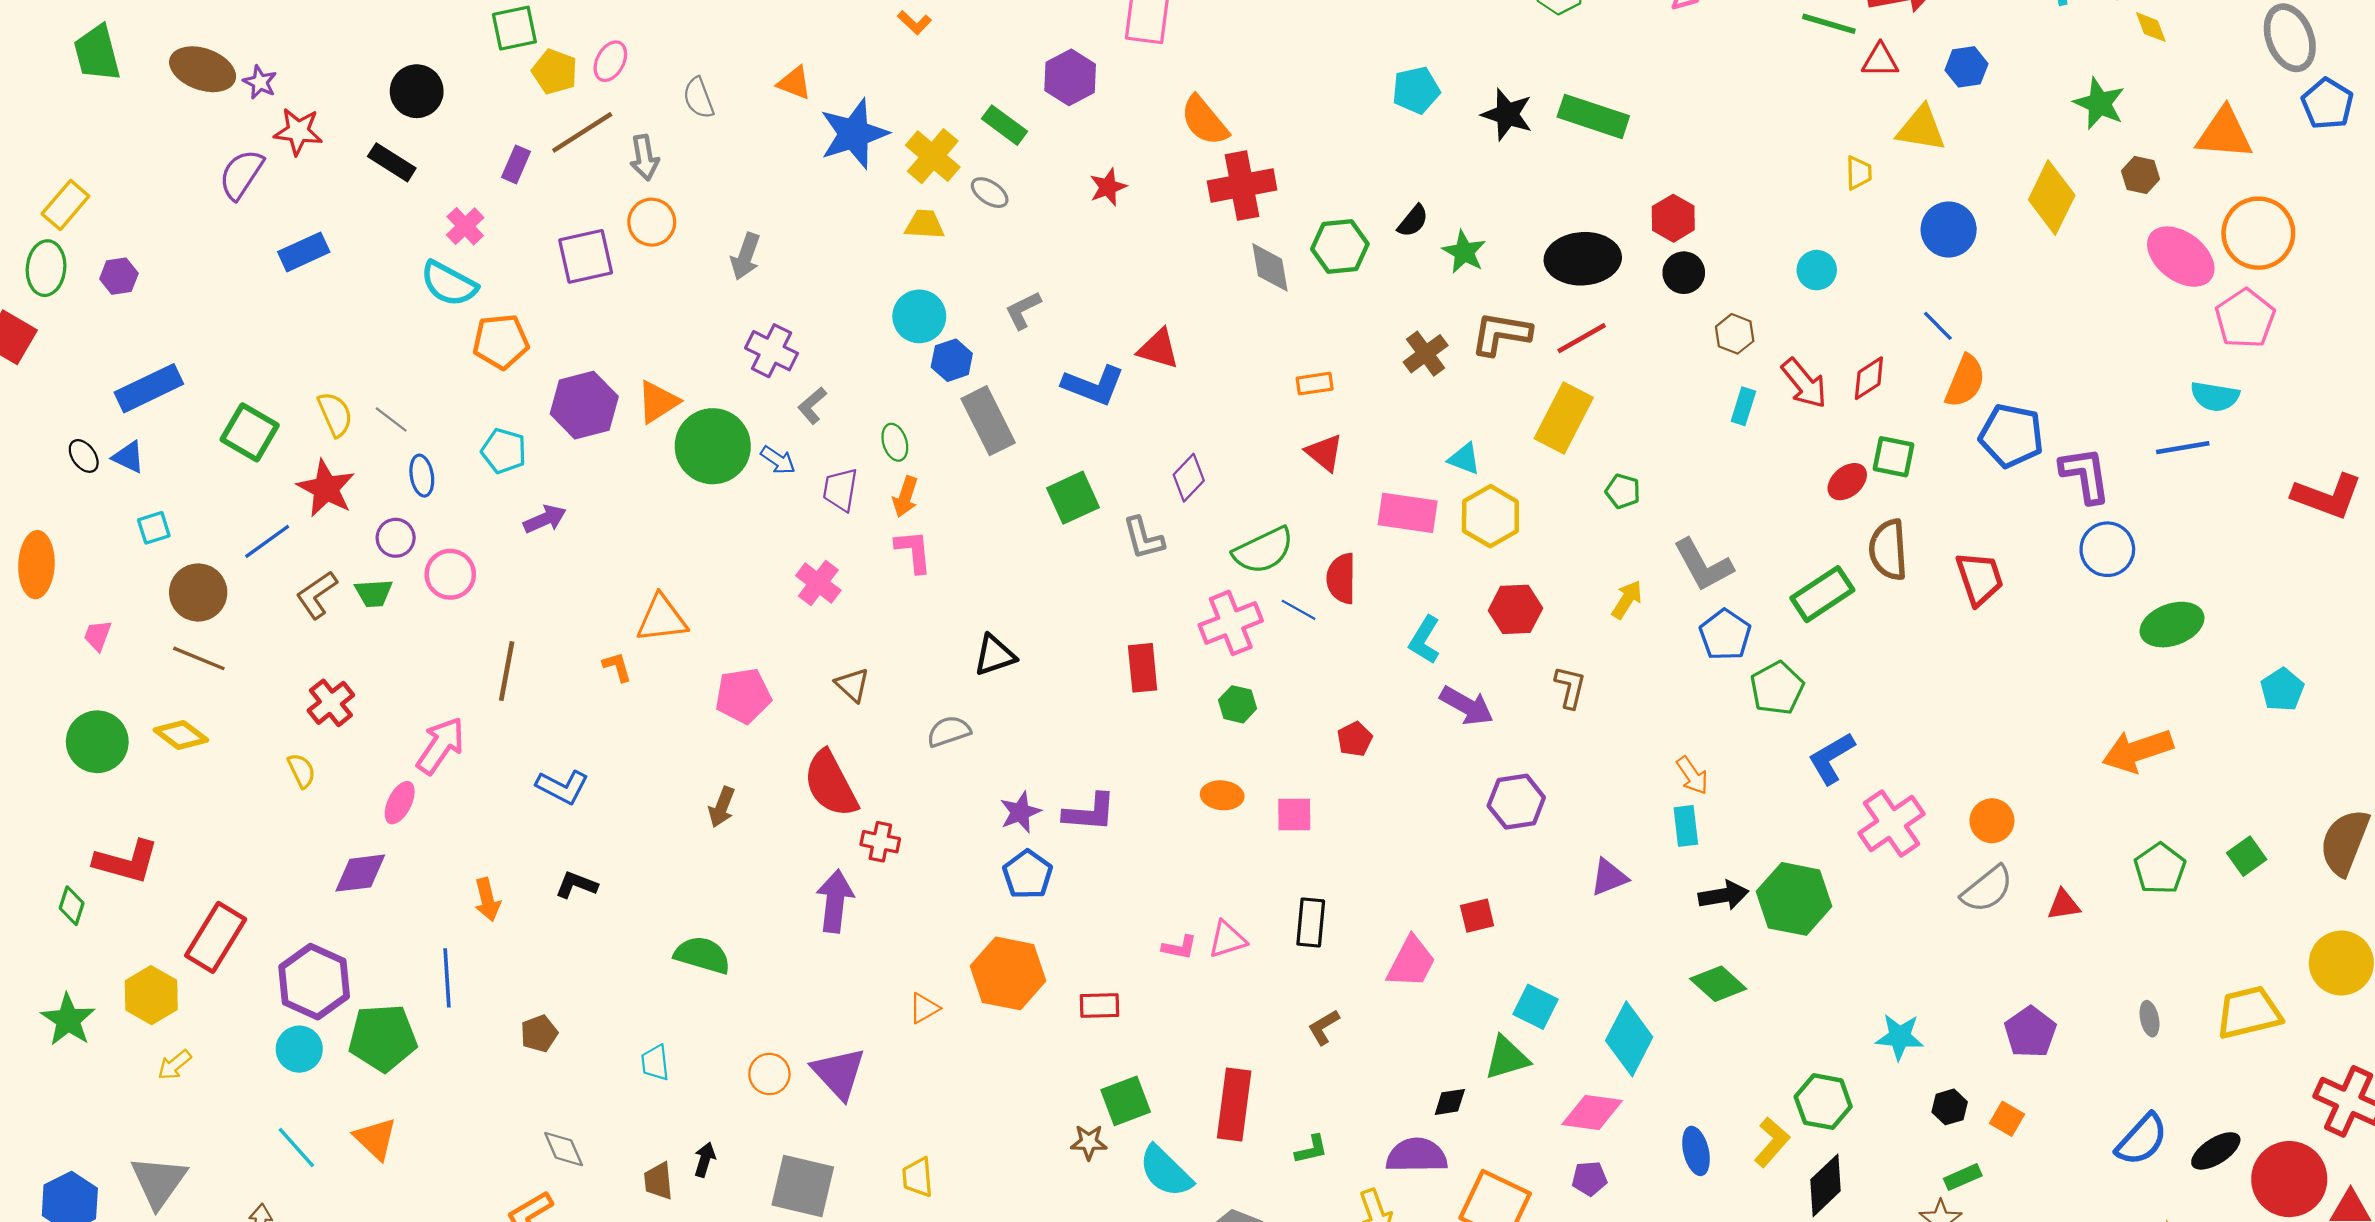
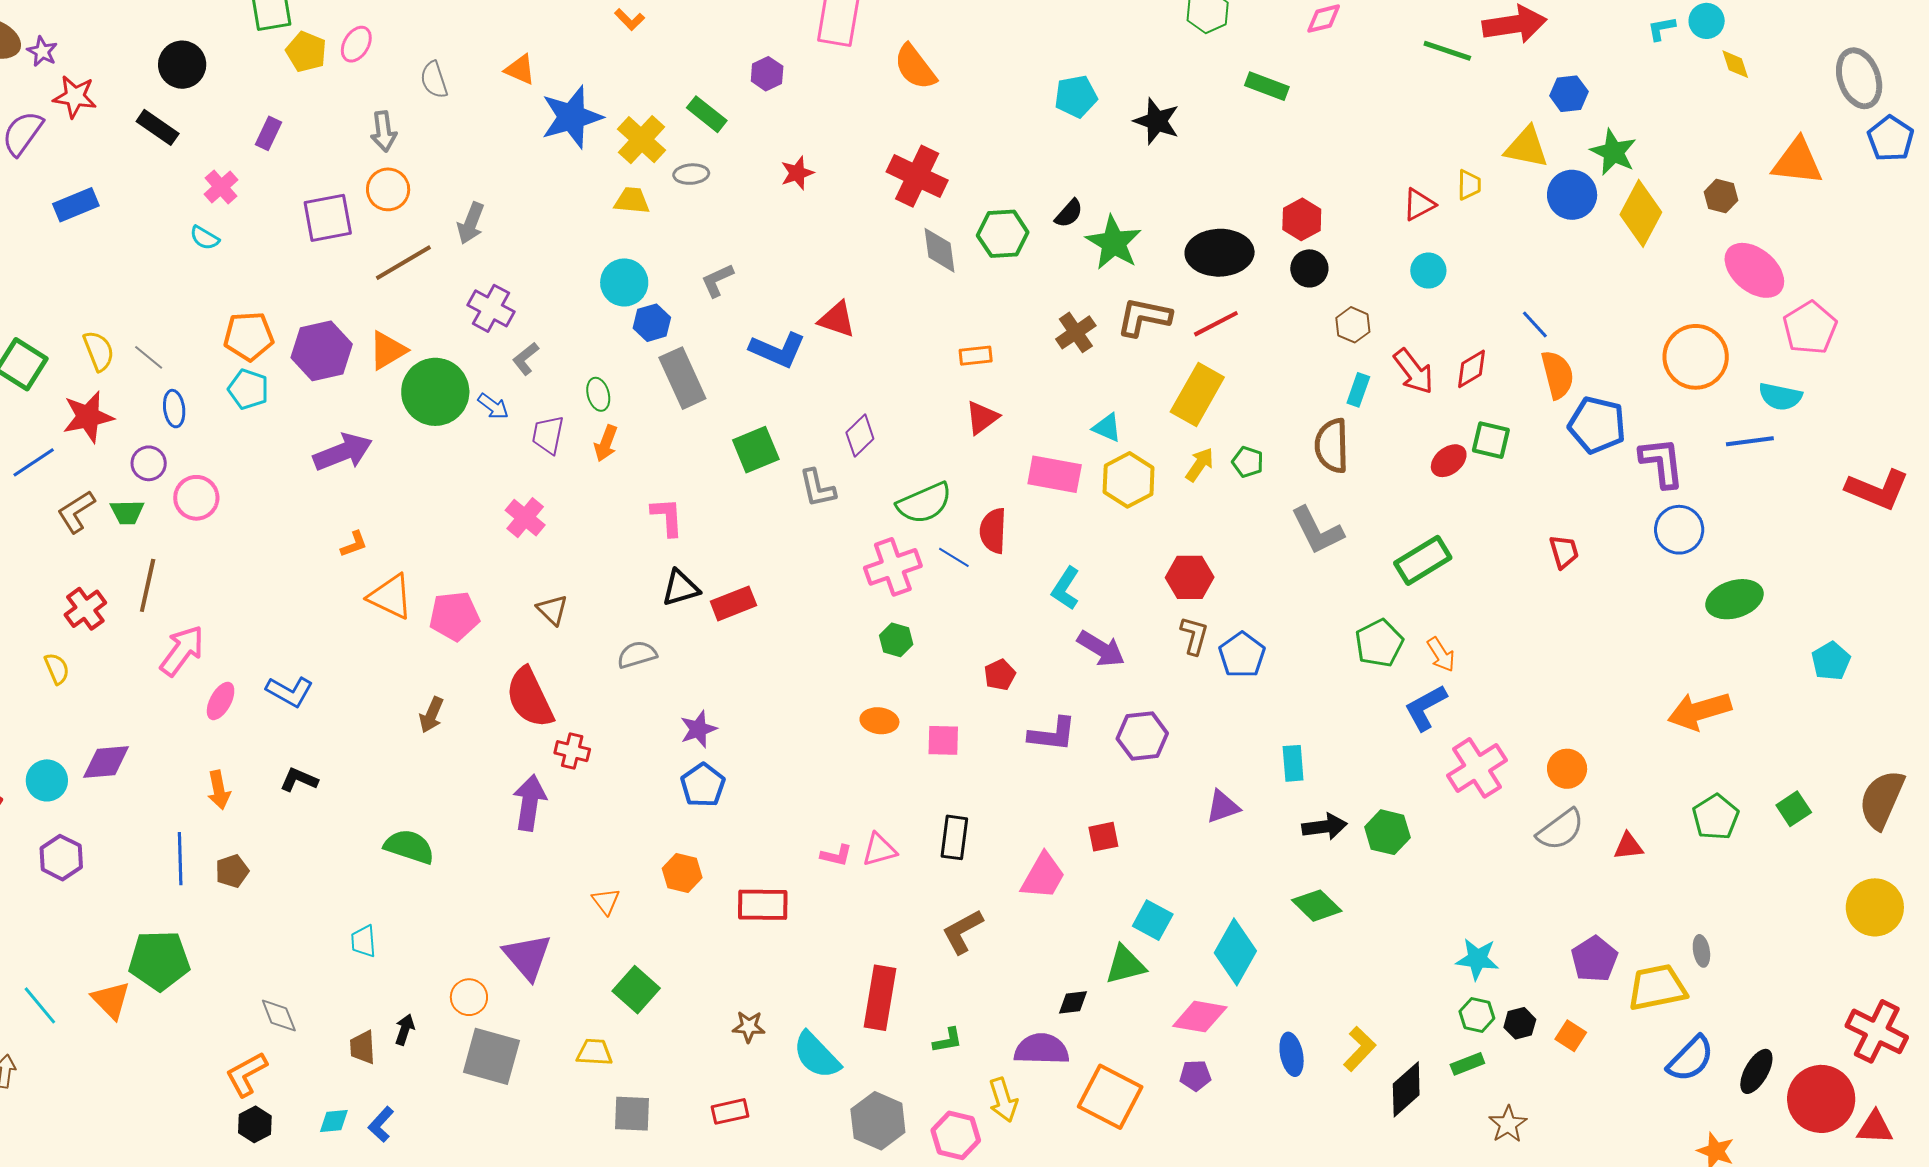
red triangle: (1880, 60) -> (1419, 204), moved, turned -30
purple hexagon: (1070, 77) -> (767, 74), size x0.7
green star: (2099, 103) -> (1613, 152), moved
green rectangle: (1593, 116) -> (1267, 86), moved, size x0.7
orange semicircle: (1204, 121) -> (915, 67), moved
brown line: (582, 132) -> (403, 263), moved
red cross: (1242, 186) -> (917, 176), turned 34
gray ellipse: (990, 193) -> (691, 174), turned -40
blue circle: (1949, 229) -> (1572, 195), moved
orange circle: (2258, 233) -> (1696, 357), moved
green star: (1464, 252) -> (1114, 243), size x1.4
cyan semicircle: (449, 284) -> (205, 238), size x0.6
orange pentagon: (501, 341) -> (249, 336), moved
orange semicircle: (1965, 381) -> (1557, 375), turned -39
red triangle: (1324, 453) -> (982, 418), turned 42
red star: (326, 488) -> (88, 417), turned 30
purple arrow: (545, 519) -> (343, 452), moved, size x1.5
brown semicircle: (1888, 550) -> (1332, 446), moved
pink L-shape: (914, 551) -> (667, 517), moved
red trapezoid: (1980, 579) -> (1564, 552), size x0.7
yellow arrow: (1627, 600) -> (1200, 465), moved
red hexagon: (1515, 609) -> (1190, 577), moved
orange triangle: (662, 619) -> (390, 596), moved, turned 30
blue pentagon: (1725, 635) -> (1242, 655), moved
orange L-shape: (617, 667) -> (354, 544), moved, turned 84
red rectangle: (1143, 668) -> (733, 603), moved, turned 72
brown line: (507, 671) -> (148, 585), moved
orange arrow: (1692, 775) -> (1441, 655), moved
pink ellipse: (400, 803) -> (221, 701), moved
purple L-shape: (1090, 812) -> (1052, 734), moved
green hexagon: (1794, 899) -> (1387, 832), size x0.7
orange hexagon: (1008, 973) -> (682, 873), size x0.6
purple hexagon: (314, 982) -> (61, 858), size x0.7
red rectangle: (1099, 1006) -> (763, 905), size x1.4
orange triangle: (924, 1008) -> (606, 901), turned -40
yellow trapezoid: (2249, 1013) -> (1657, 988), moved
brown L-shape: (1324, 1027) -> (963, 931), size x1.4
brown pentagon: (539, 1033) -> (232, 871), moved
green pentagon: (383, 1038) -> (159, 960), moved
cyan circle: (299, 1049) -> (47, 780), moved
orange circle: (769, 1074) -> (469, 997), moved
green square: (1126, 1101) -> (636, 990), moved, turned -30
green hexagon: (1823, 1102) -> (1477, 1015), moved, size x0.7
black ellipse: (2216, 1151) -> (1756, 1071), turned -30
yellow trapezoid: (918, 1177) -> (595, 1052), turned 96
green rectangle: (1963, 1177) -> (1467, 1064), moved

